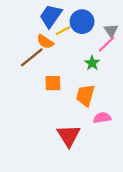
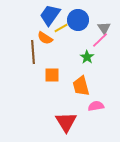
brown line: (32, 57) -> (33, 52), turned -55
orange trapezoid: (85, 95) -> (81, 86), turned -30

